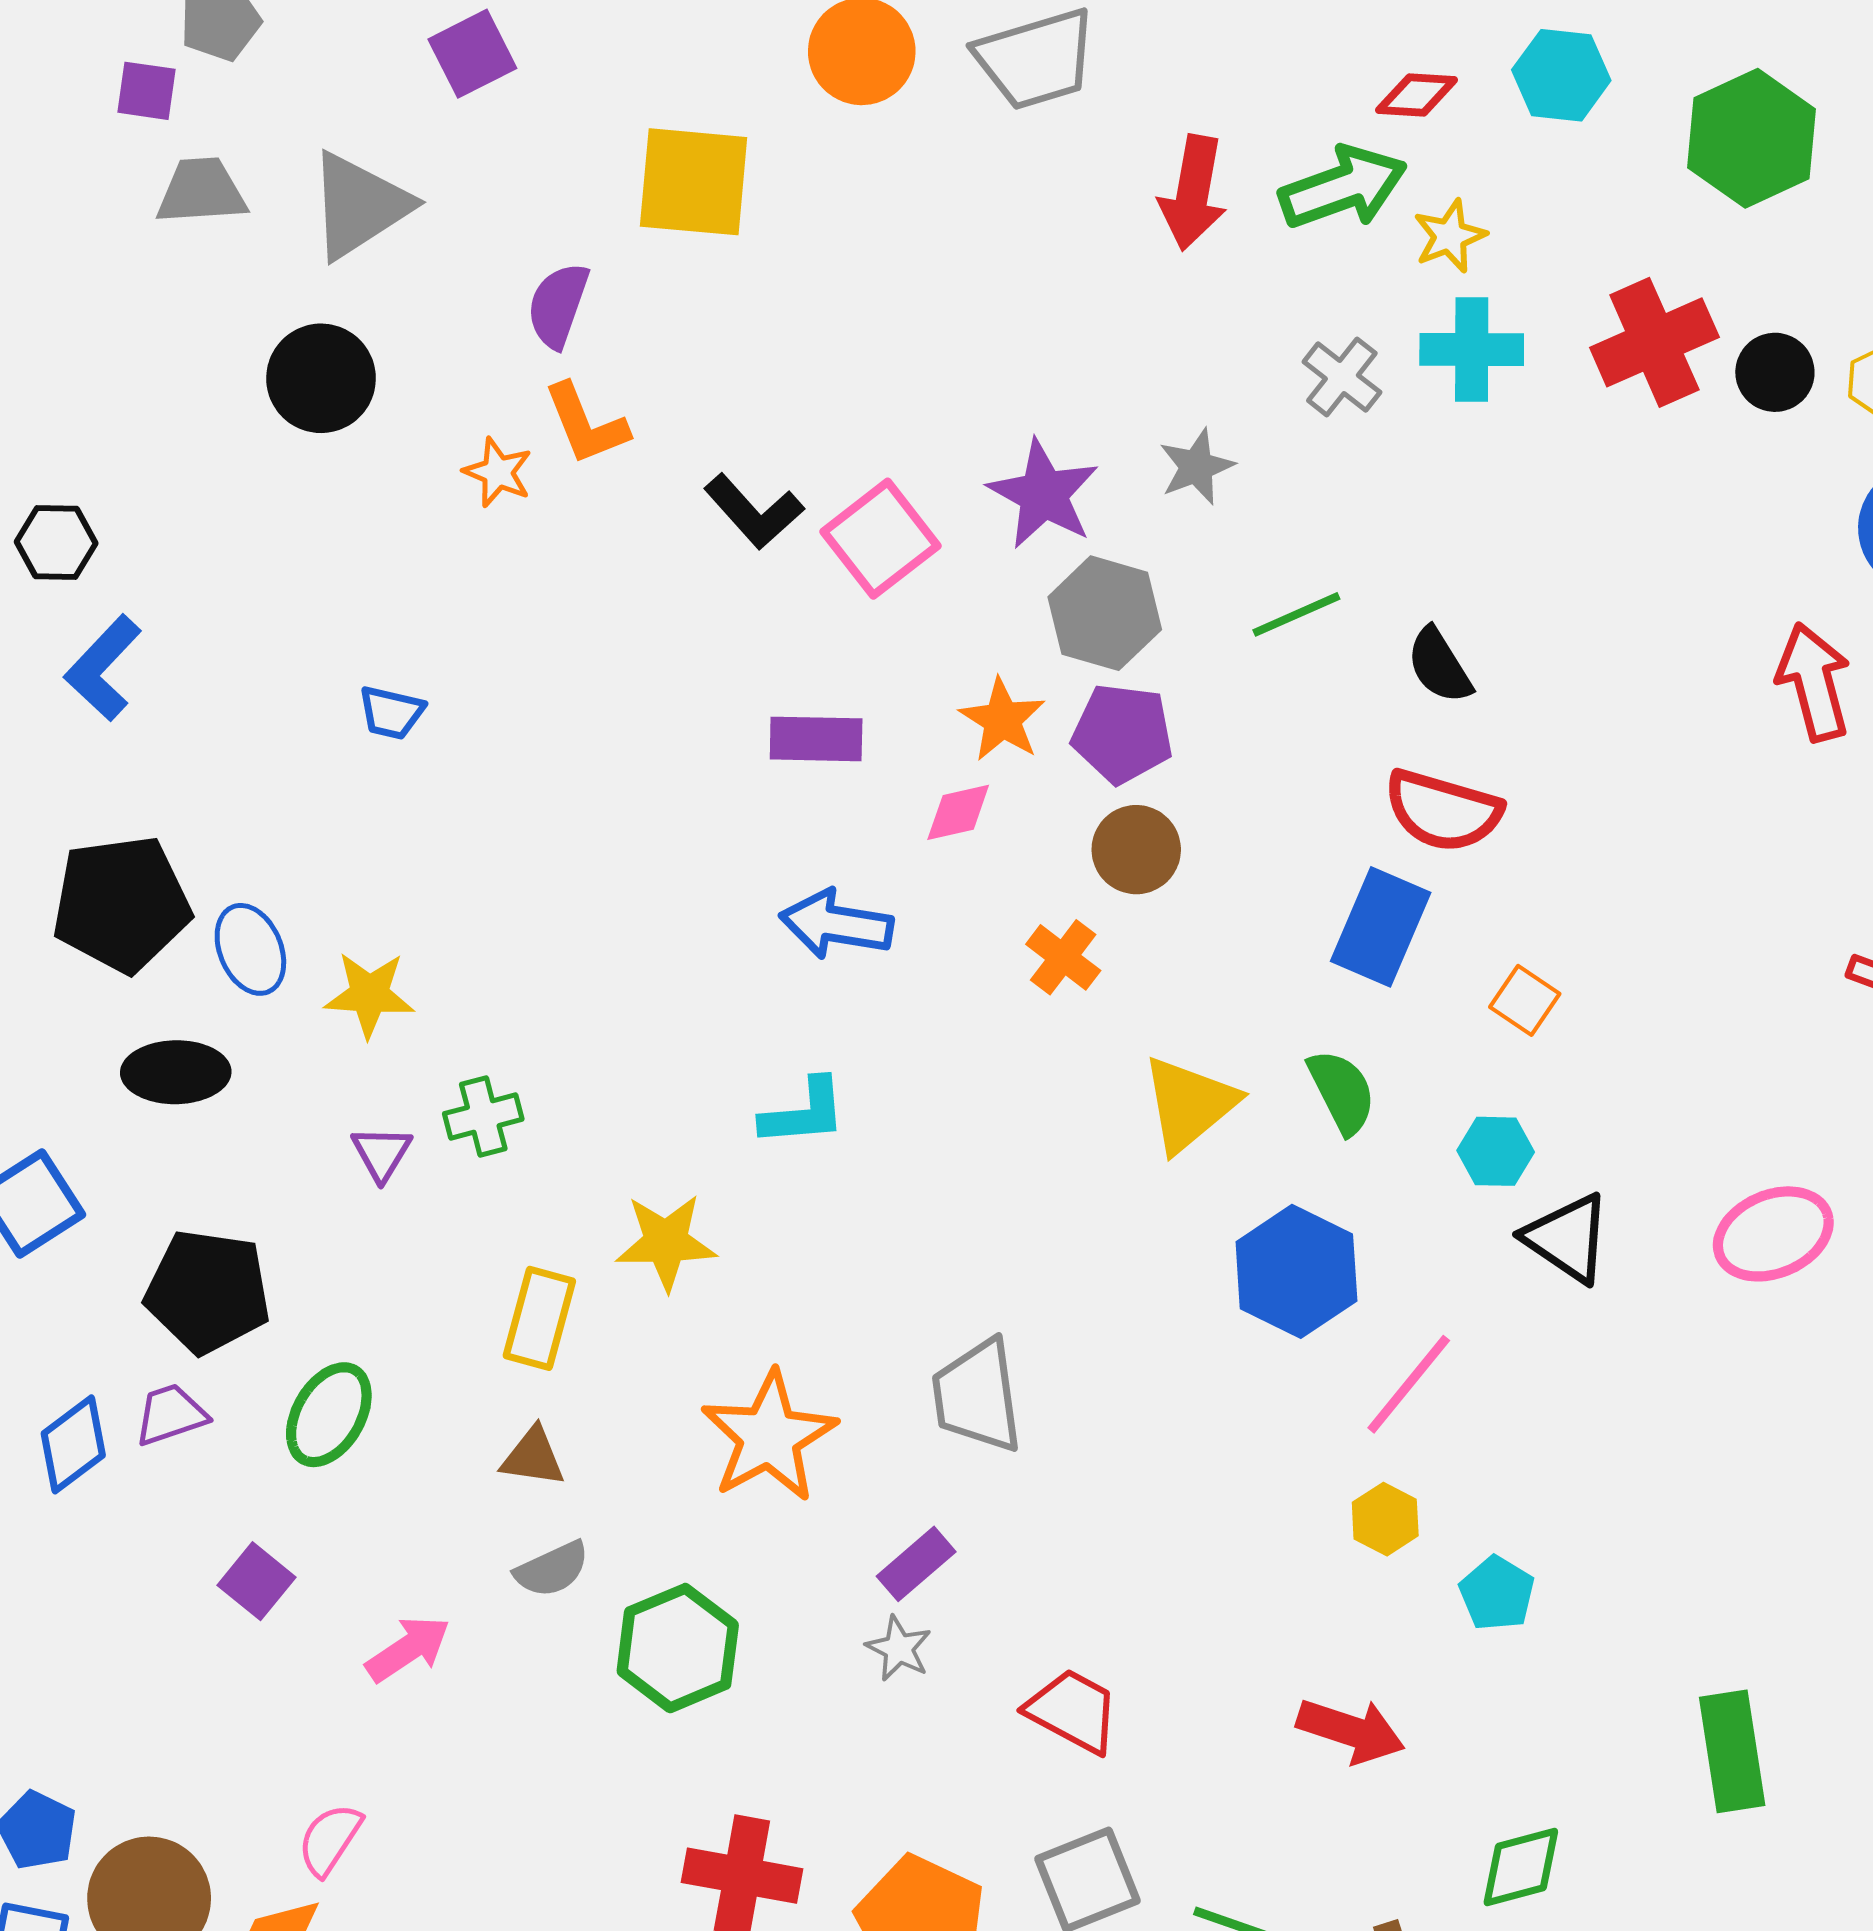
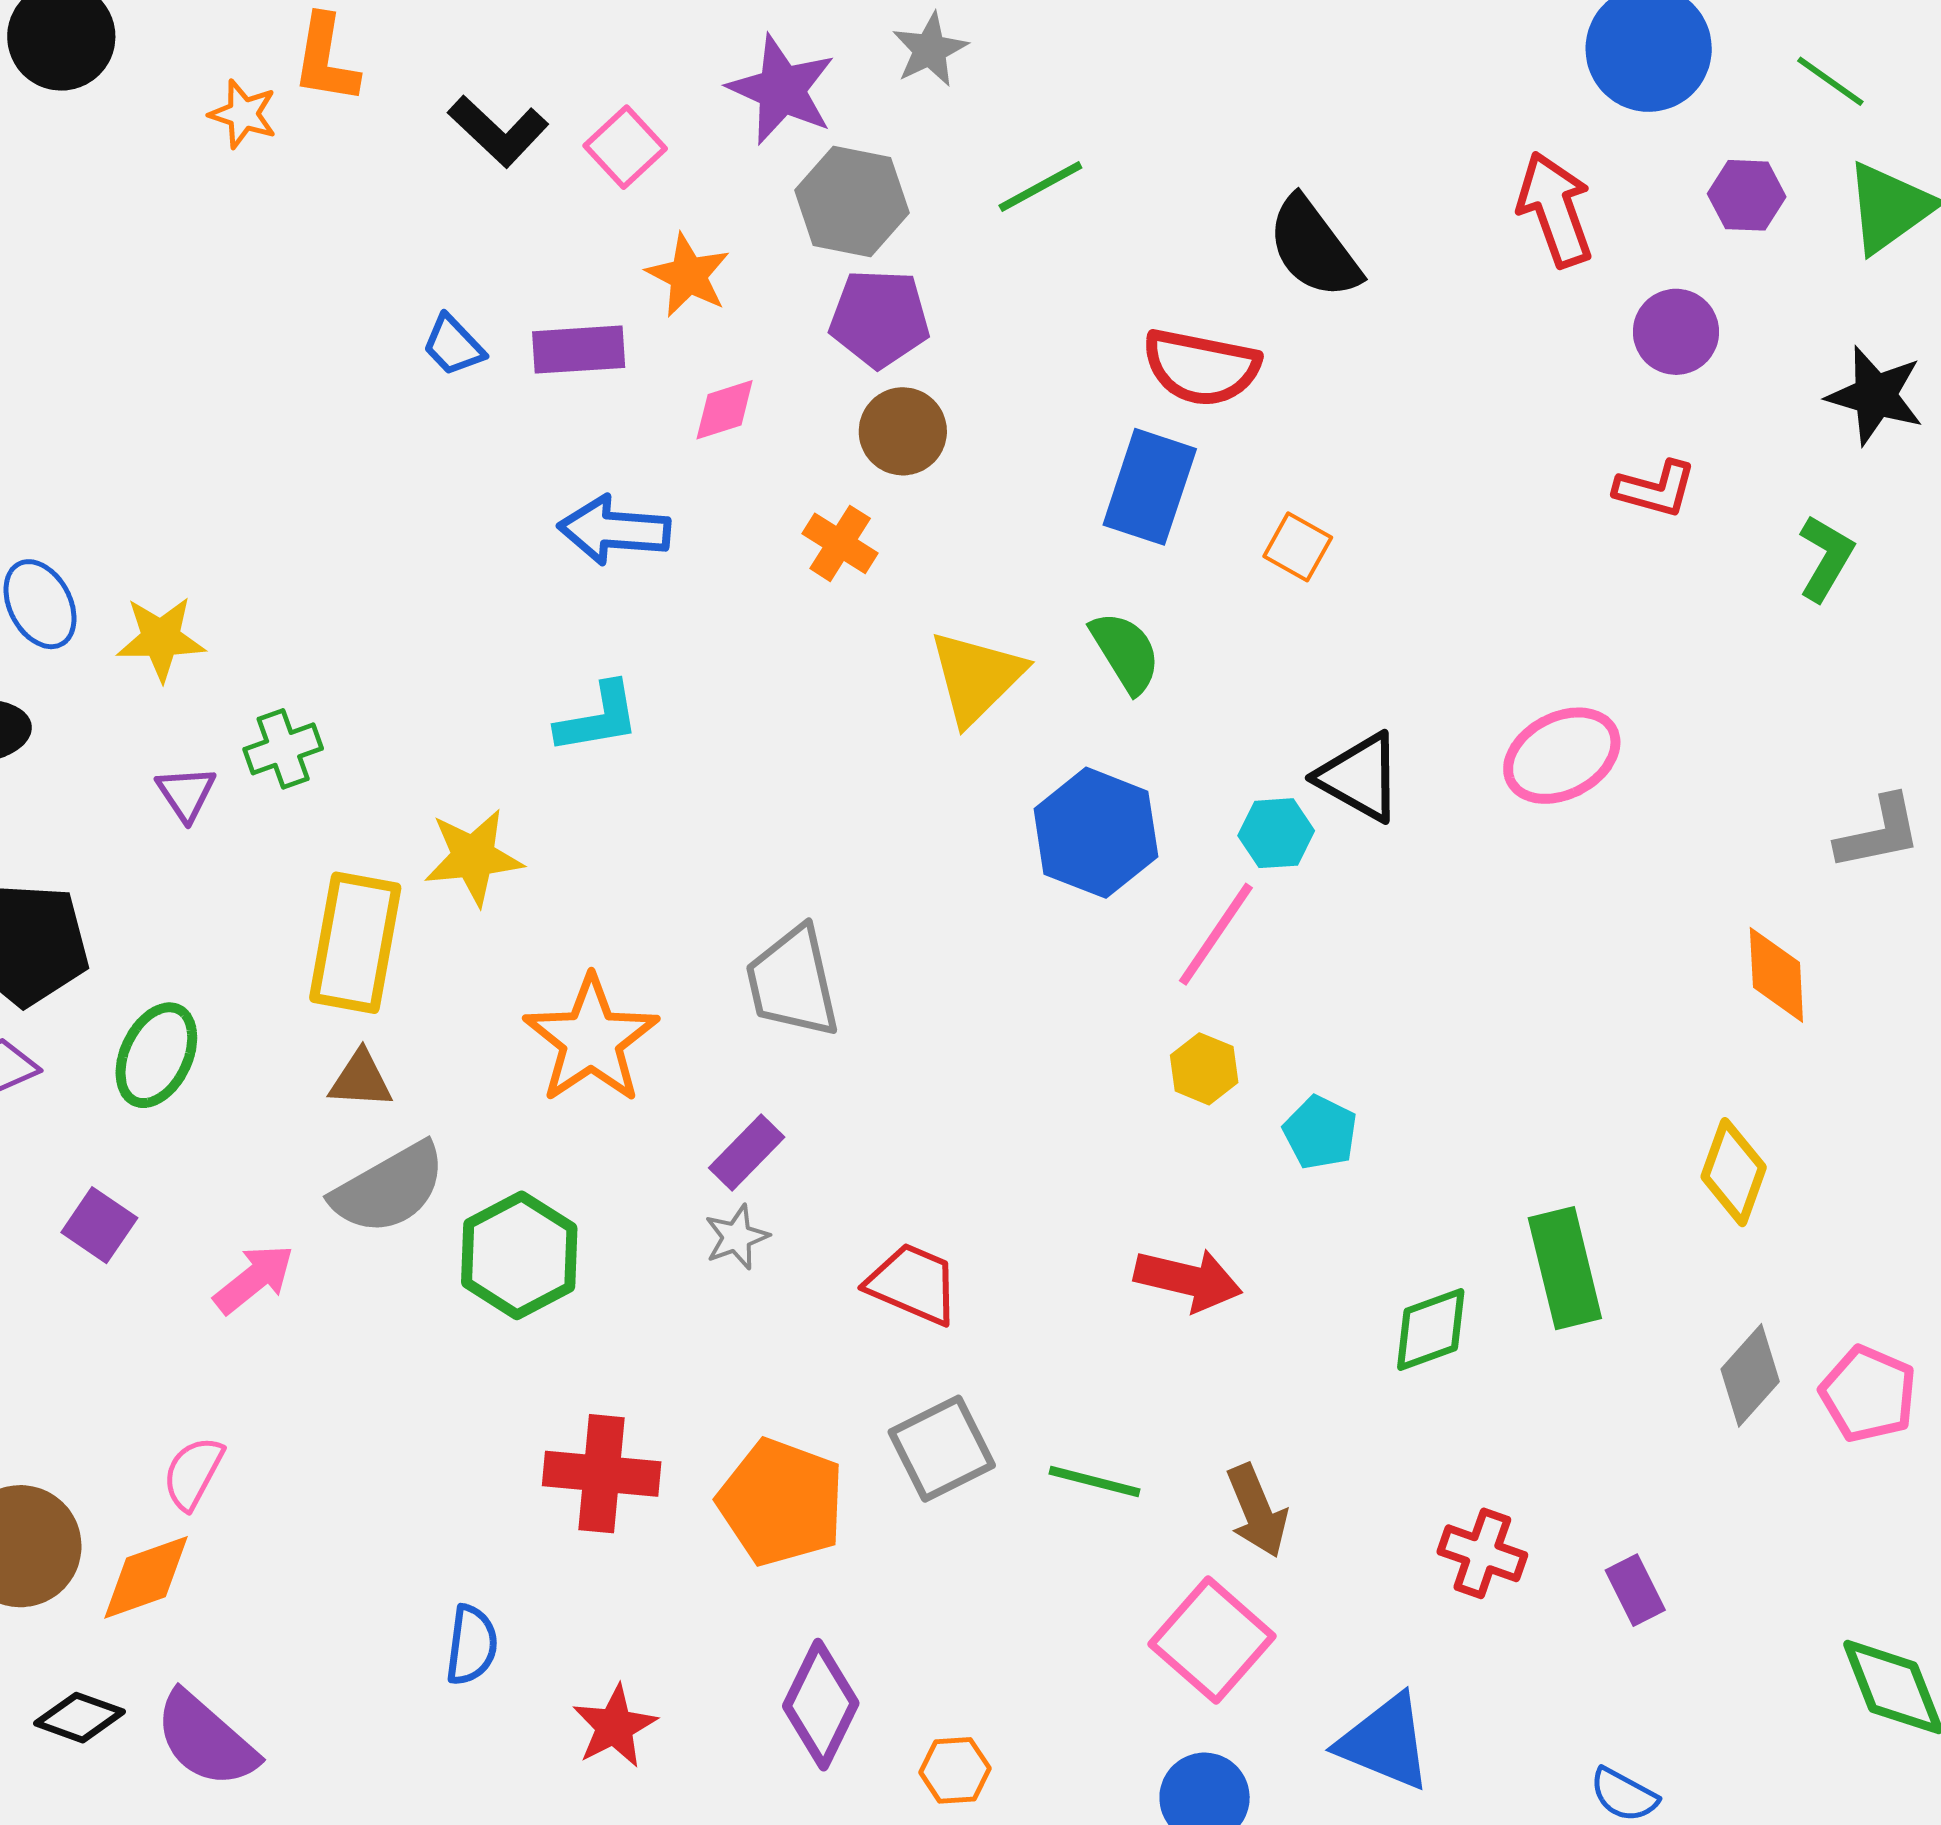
orange L-shape: (586, 424) -> (326, 59), turned 36
pink square: (881, 539) -> (625, 147), size x0.7
black semicircle: (1439, 666) -> (1314, 248), moved, size x1.4
blue trapezoid: (391, 713) -> (453, 345), moved, turned 38
orange star: (1002, 720) -> (688, 275), moved
cyan hexagon: (1496, 1151) -> (1276, 833), moved
yellow rectangle: (539, 1318) -> (355, 943), size x1.4
gray semicircle: (552, 1569) -> (389, 1188), size x1.6
gray star: (899, 1648) -> (737, 1237), turned 30
green diamond: (1521, 1867) -> (1431, 1329), moved

